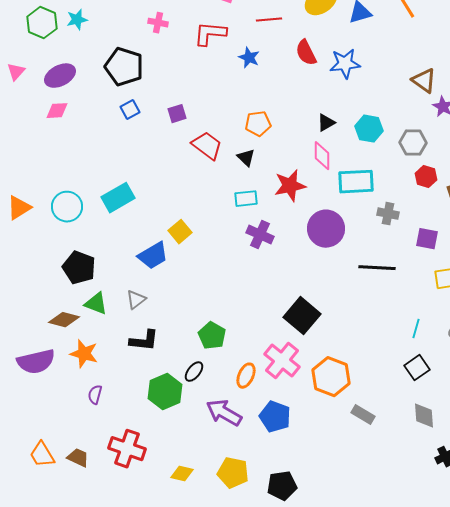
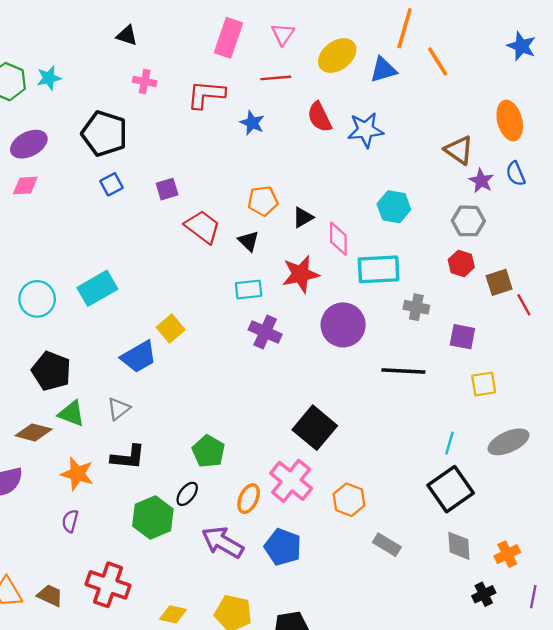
black triangle: (326, 123) -> (303, 217), moved
gray hexagon: (413, 143) -> (468, 221), moved
orange star: (84, 354) -> (77, 474), moved
black square: (417, 368) -> (451, 489), size x1.5
orange hexagon: (331, 377) -> (349, 500), size x0.7

